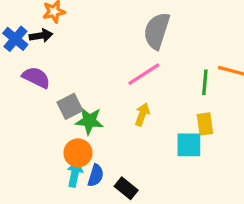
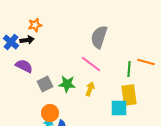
pink line: (144, 74) -> (91, 64), turned 70
green star: (89, 121) -> (67, 84), moved
yellow rectangle: (205, 124) -> (129, 95), size x1.5

